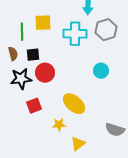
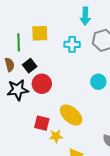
cyan cross: (75, 34) -> (72, 44), size x0.7
black square: (33, 55) -> (30, 66), turned -32
red square: (34, 106) -> (42, 123), moved, turned 35

